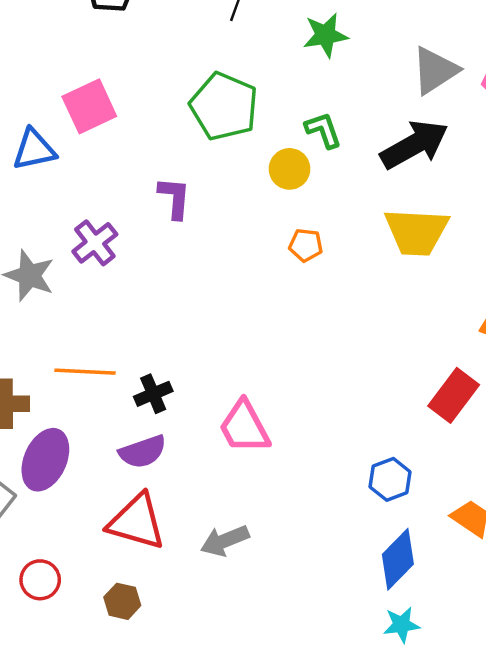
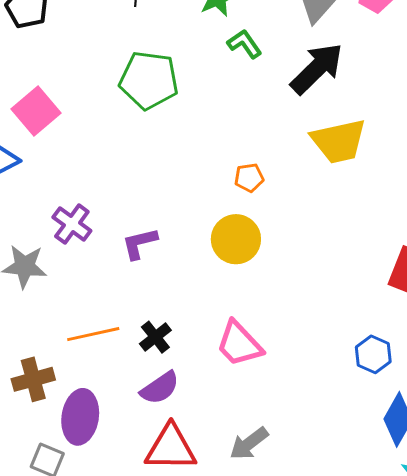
green L-shape: (323, 130) -> (244, 44), moved
yellow circle: (290, 169) -> (236, 239), moved, size x1.4
purple L-shape: (175, 198) -> (140, 243), moved, turned -93

